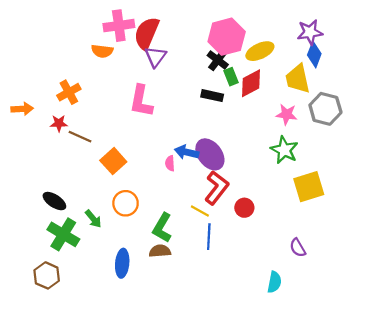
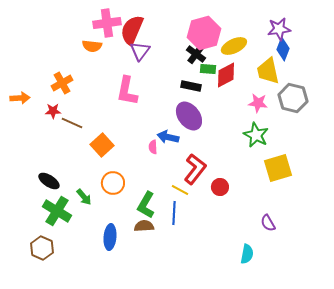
green rectangle: (231, 77) -> (208, 69), turned -63
purple ellipse: (210, 154) -> (189, 116), moved
blue line: (209, 237) -> (174, 213), moved

